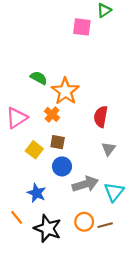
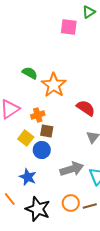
orange cross: (52, 114) -> (38, 115), moved, turned 32
red semicircle: (101, 117) -> (86, 108), turned 114
blue circle: (62, 166) -> (42, 150), moved

